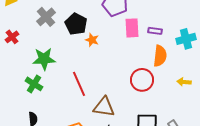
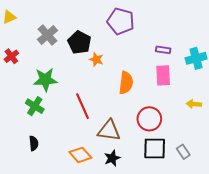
pink rectangle: (132, 28) -> (163, 75), moved
orange semicircle: (160, 56) -> (126, 83), moved
red circle: (142, 80) -> (149, 119), moved

